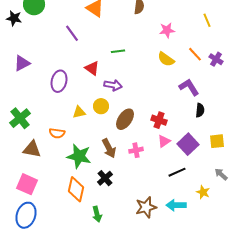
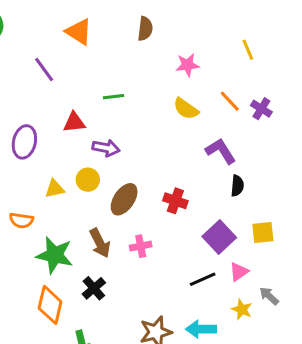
red triangle: (92, 68) -> (74, 122), turned -42
pink triangle: (164, 141) -> (239, 272), moved
gray arrow: (221, 174) -> (269, 296), moved

